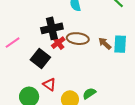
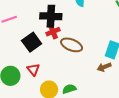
brown ellipse: (78, 39) -> (72, 45), moved
brown arrow: (105, 43) -> (104, 67), moved, turned -80

